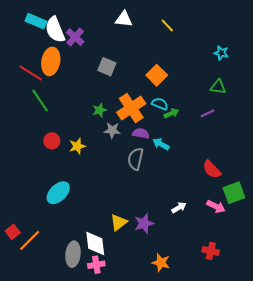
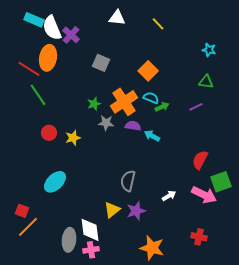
gray semicircle: (136, 159) -> (128, 181), moved
red semicircle: (212, 169) -> (200, 160), turned 72
pink arrow: (216, 206) -> (204, 195), size x1.4
red square: (13, 232) -> (22, 211), moved, turned -32
orange star: (161, 263) -> (152, 248), size x1.4

